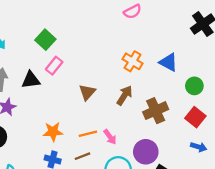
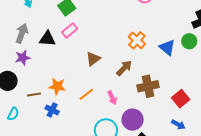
green circle: (194, 86) -> (189, 41), moved
orange line: (88, 134) -> (86, 94), turned -35
pink arrow: (110, 137) -> (112, 98), moved
brown line: (82, 156) -> (34, 94), moved

